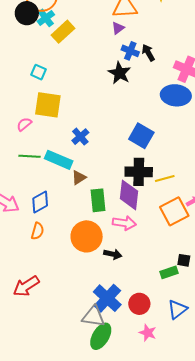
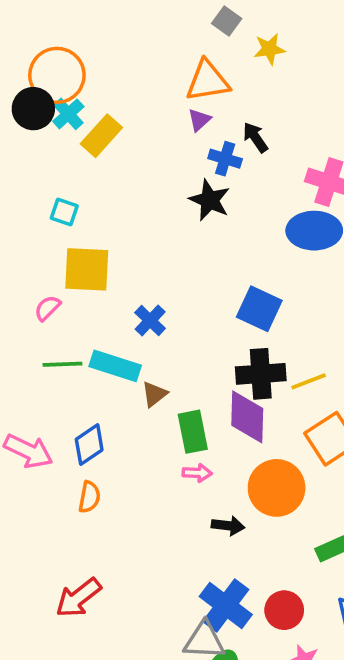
black arrow: (148, 53) -> (255, 137), moved
pink arrow: (124, 223) -> (197, 473), moved, size x0.7
orange circle: (87, 236) -> (277, 488), moved

